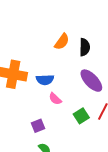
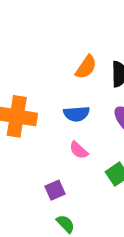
blue semicircle: (45, 80) -> (76, 114), moved

